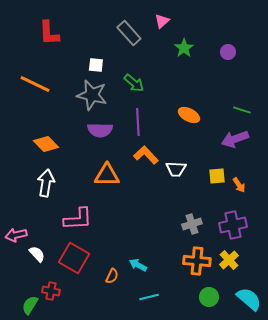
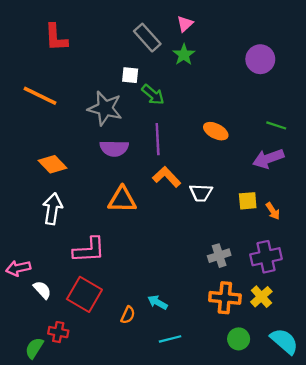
green star: (184, 48) -> (184, 55), moved
purple circle: (228, 52) -> (260, 59), size x1.6
white square: (96, 65) -> (130, 75), moved

